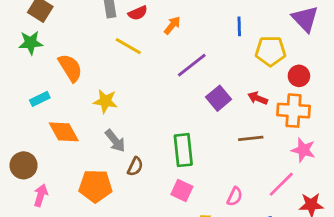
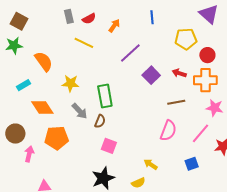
blue line: (239, 26) -> (152, 17), moved
green rectangle: (183, 150) -> (105, 96), moved
brown semicircle: (135, 166) -> (100, 121), moved
orange pentagon: (95, 186) -> (57, 138), moved
pink square: (182, 190) -> (109, 146), moved
pink semicircle: (235, 196) -> (168, 131), moved, size x1.5

